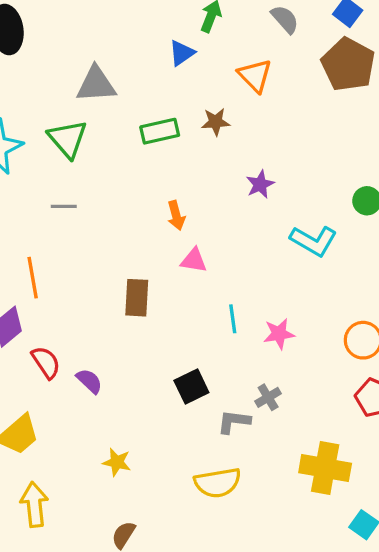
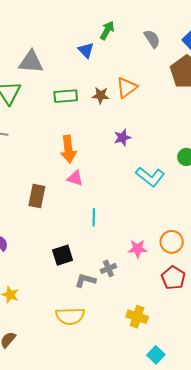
blue triangle: (182, 53) -> (86, 50), turned -48
orange triangle: (255, 76) -> (127, 88), moved, turned 30
orange arrow: (176, 215) -> (68, 149), size x1.5
pink star: (279, 334) -> (138, 249), moved
yellow cross: (325, 468) -> (137, 317), size x0.7

